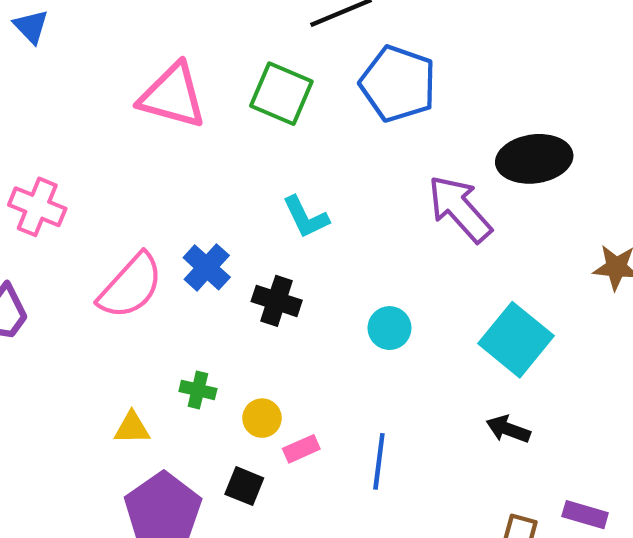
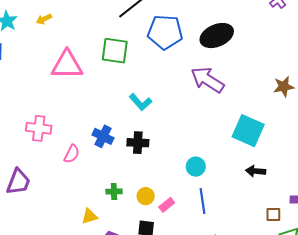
black ellipse: (534, 159) -> (217, 36), moved
pink cross: (37, 207) -> (39, 128), moved
pink semicircle: (131, 286) -> (72, 154), size x0.6
cyan circle: (389, 328) -> (196, 167), moved

